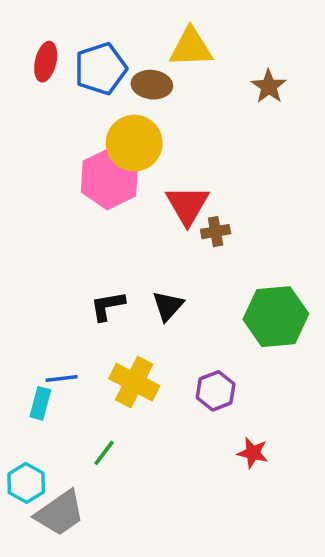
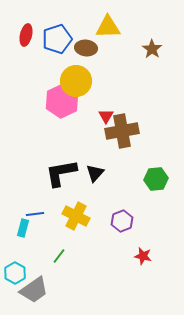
red triangle: (187, 205) -> (106, 116), size x0.6
brown cross: (216, 232) -> (122, 131), size x2.0
black L-shape: (108, 306) -> (61, 173), size x1.6
green hexagon: (276, 317) -> (156, 179), size x0.7

